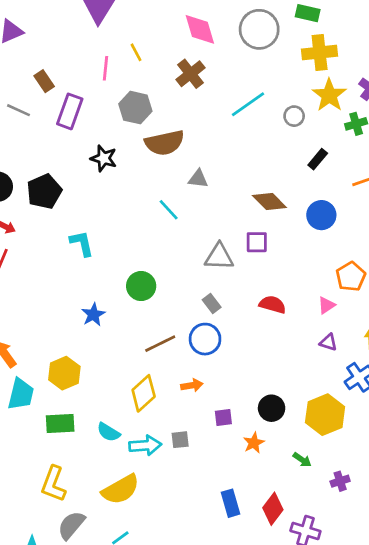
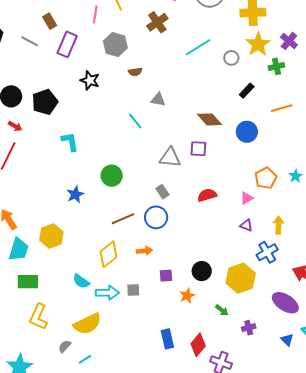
brown semicircle: (165, 143) -> (135, 72), size x0.5
red semicircle: (273, 305) -> (207, 195), turned -36
green rectangle: (60, 423) -> (28, 282), moved
gray semicircle: (71, 525) -> (65, 346), moved, size x0.6

